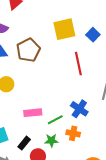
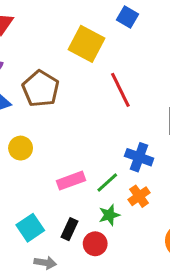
yellow square: (64, 29) -> (87, 44), turned -35
blue square: (93, 35) -> (128, 17), moved
orange cross: (73, 133) -> (139, 196), turned -32

